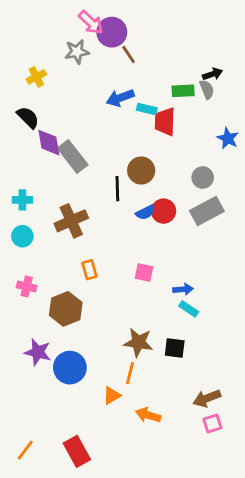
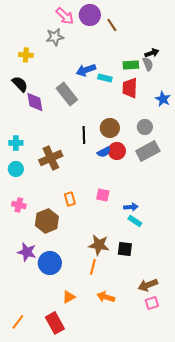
purple circle: (112, 32) -> (90, 15), moved
brown line: (129, 55) -> (112, 25), moved
yellow cross: (36, 77) -> (26, 55), turned 32
red trapezoid: (165, 122) -> (130, 88), moved
gray rectangle: (73, 157) -> (67, 94), moved
brown circle: (141, 171) -> (110, 128), moved
orange rectangle: (89, 270) -> (70, 199), moved
orange triangle: (112, 396) -> (69, 297), moved

